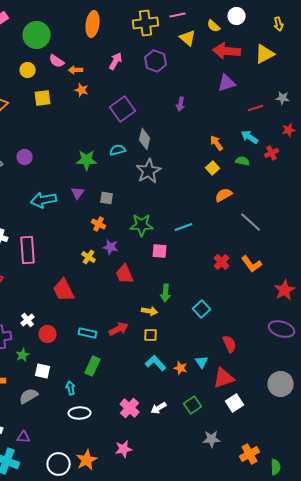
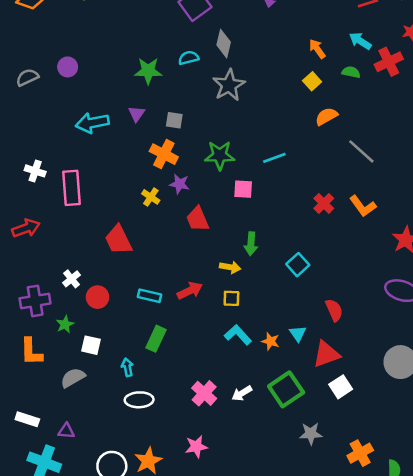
red cross: (272, 153) -> (389, 62), size x1.5
orange cross: (99, 224) -> (164, 154), size x1.5
green square: (193, 405) -> (286, 389), size x1.5

